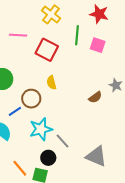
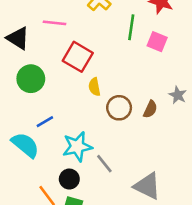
red square: (47, 50) -> (78, 57), moved
brown semicircle: (95, 97) -> (150, 109), turned -32
brown circle: (31, 99) -> (119, 108), moved
black circle: (48, 158) -> (69, 179), moved

